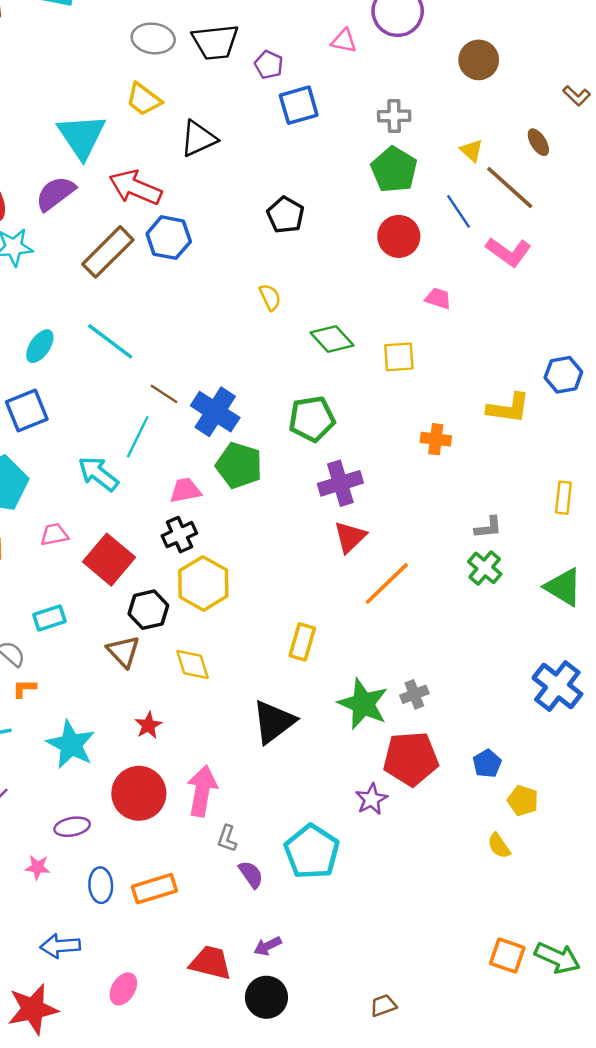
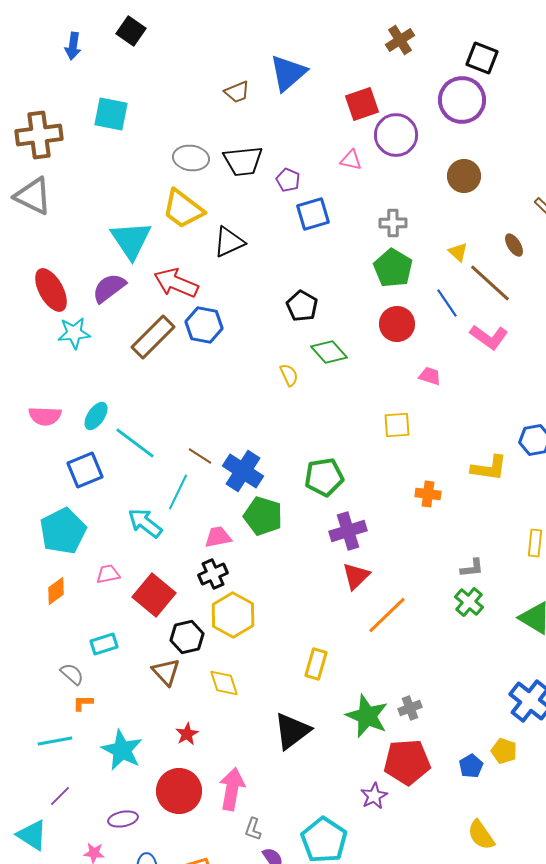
yellow trapezoid: (144, 99) -> (183, 209), size x1.4
green diamond: (332, 339) -> (329, 352), moved
cyan line: (110, 341) -> (135, 443), moved
yellow pentagon: (523, 800) -> (504, 751), moved
yellow semicircle: (499, 846) -> (481, 835), size x1.4

